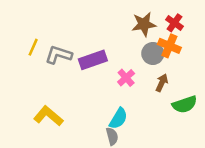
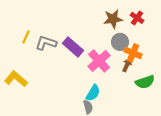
orange cross: (169, 46) -> (133, 53), moved
purple rectangle: (93, 60) -> (73, 47), turned 60
pink cross: (126, 78) -> (99, 61), size x1.6
yellow L-shape: (48, 116) -> (16, 79), moved

